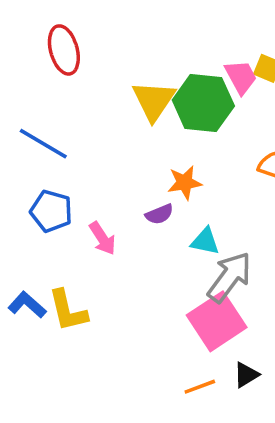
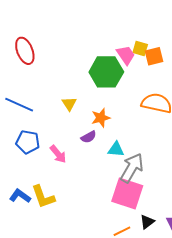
yellow triangle: (154, 101) -> (69, 104), moved, size x0.6
pink square: (217, 321) -> (127, 194), turned -32

